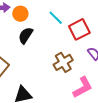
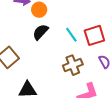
cyan line: (56, 18) -> (71, 35), moved

